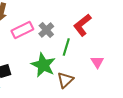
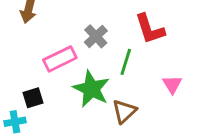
red L-shape: (82, 25) -> (150, 29), turned -70
pink rectangle: (22, 30) -> (60, 59), moved

